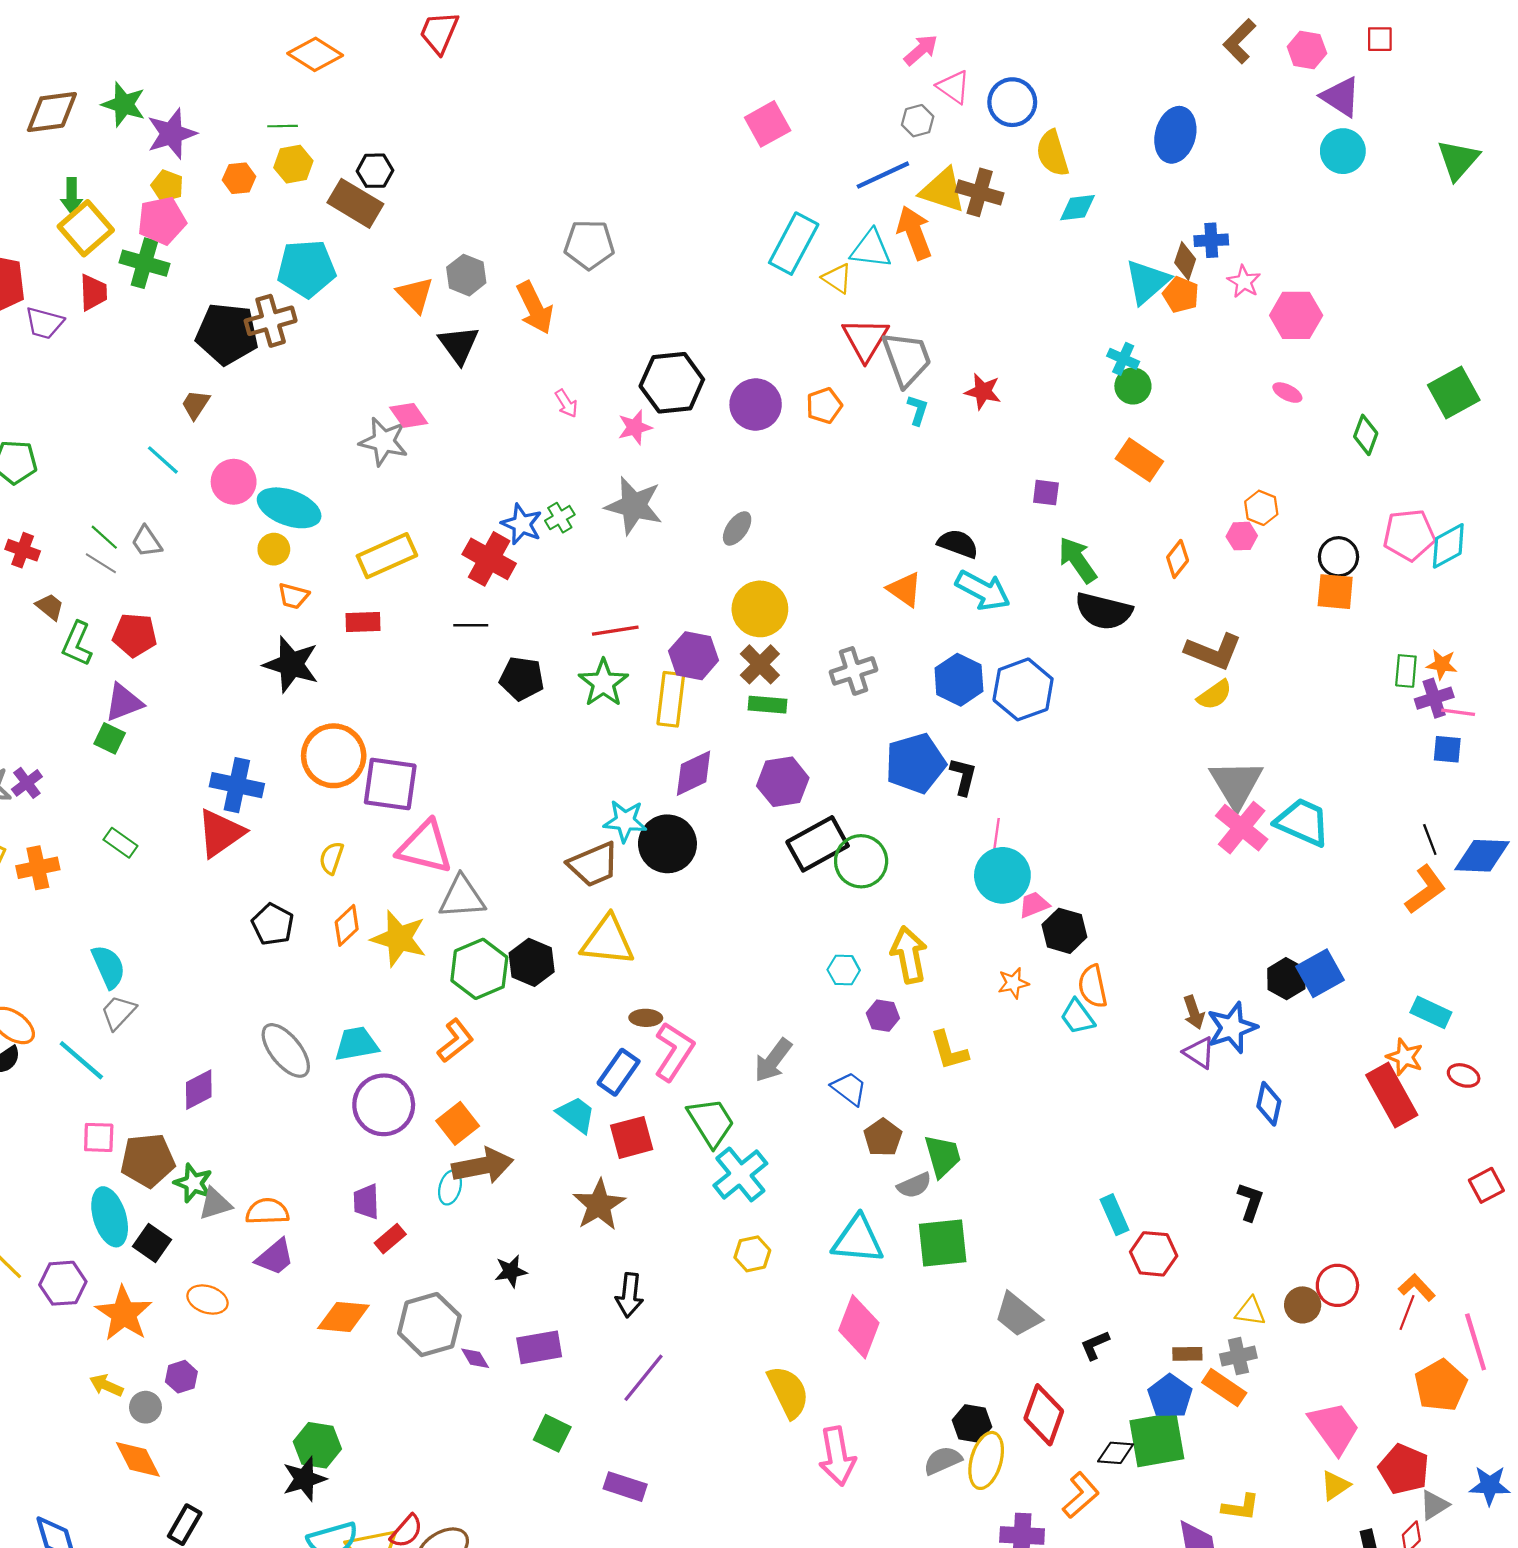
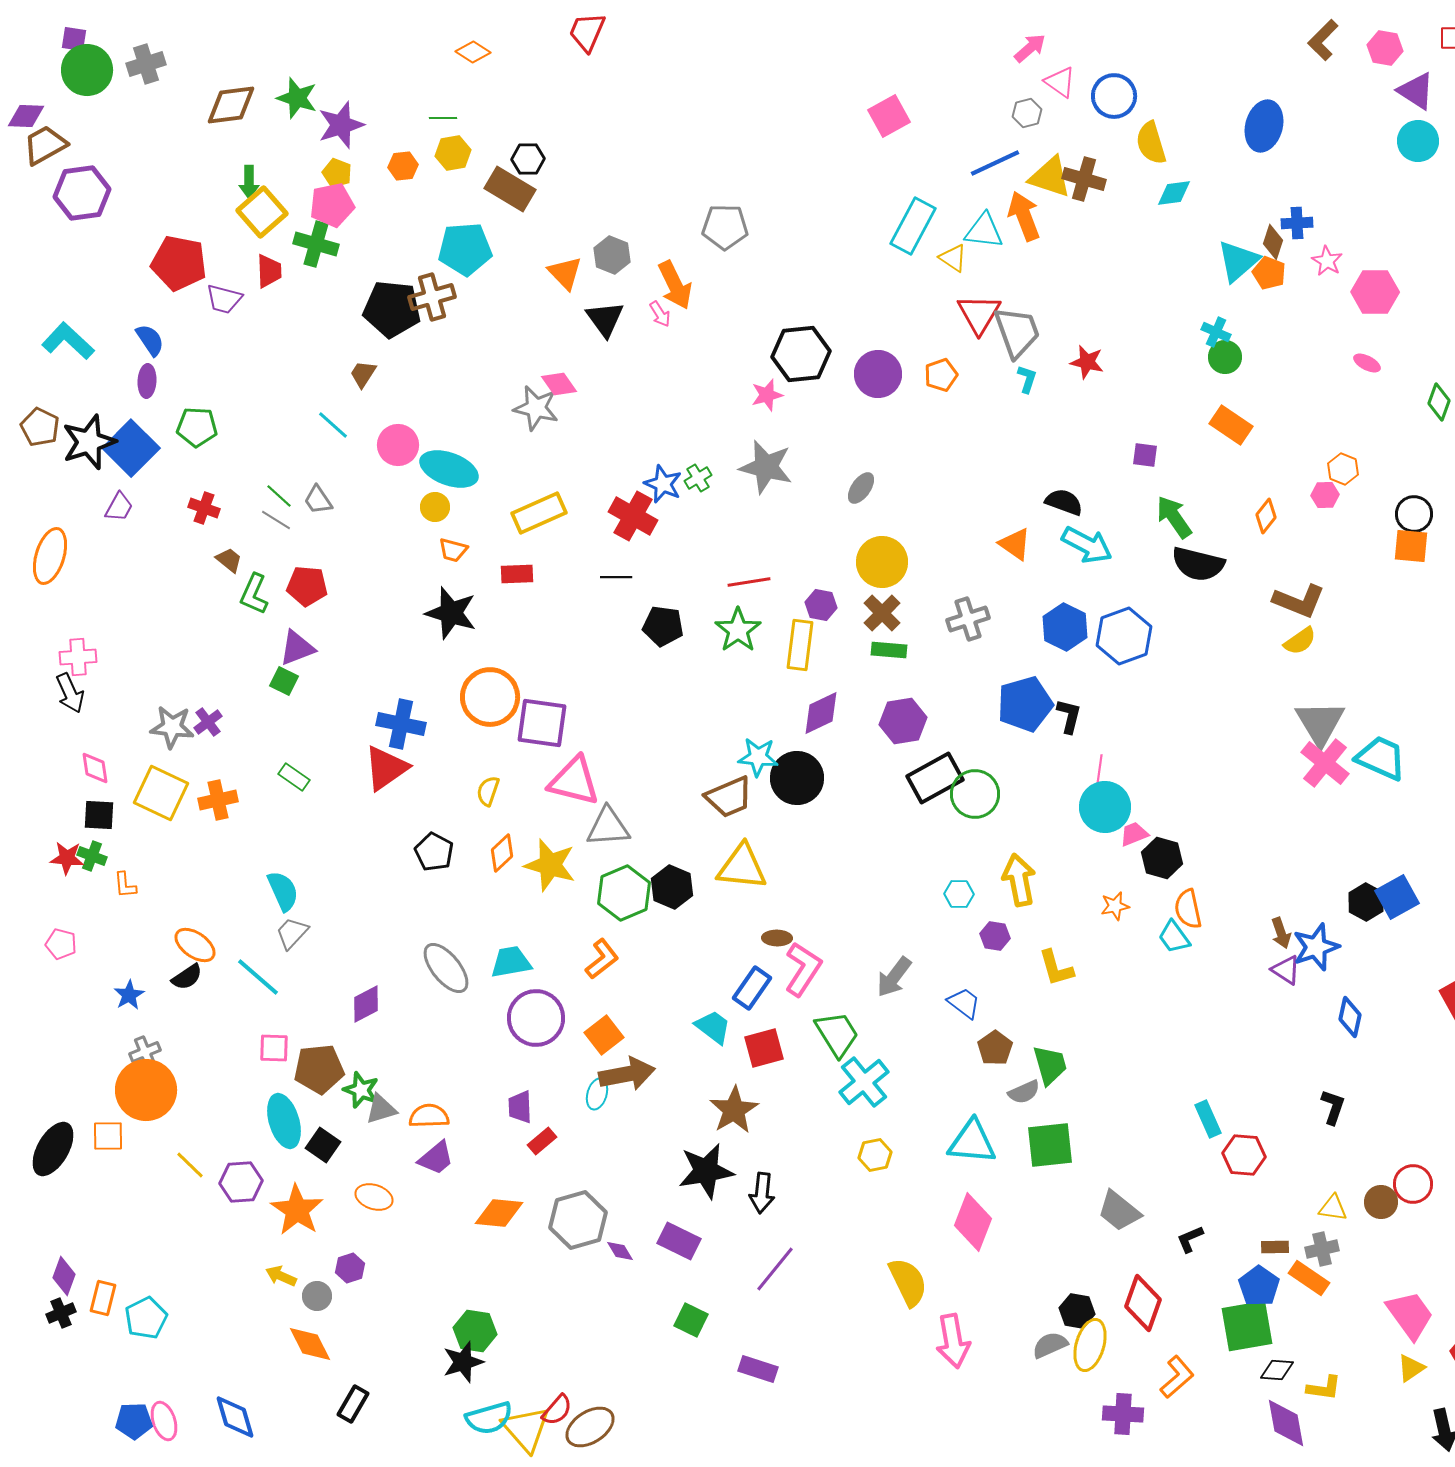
orange diamond: (315, 54) -> (473, 52), size x0.7
pink arrow: (566, 403) -> (660, 314), moved
purple hexagon: (694, 656) -> (821, 605), size x0.7
black star: (511, 1271) -> (706, 1171), moved, size x1.8
purple rectangle: (539, 1347) -> (679, 1241), turned 36
black diamond: (1116, 1453) -> (1277, 1370), moved

